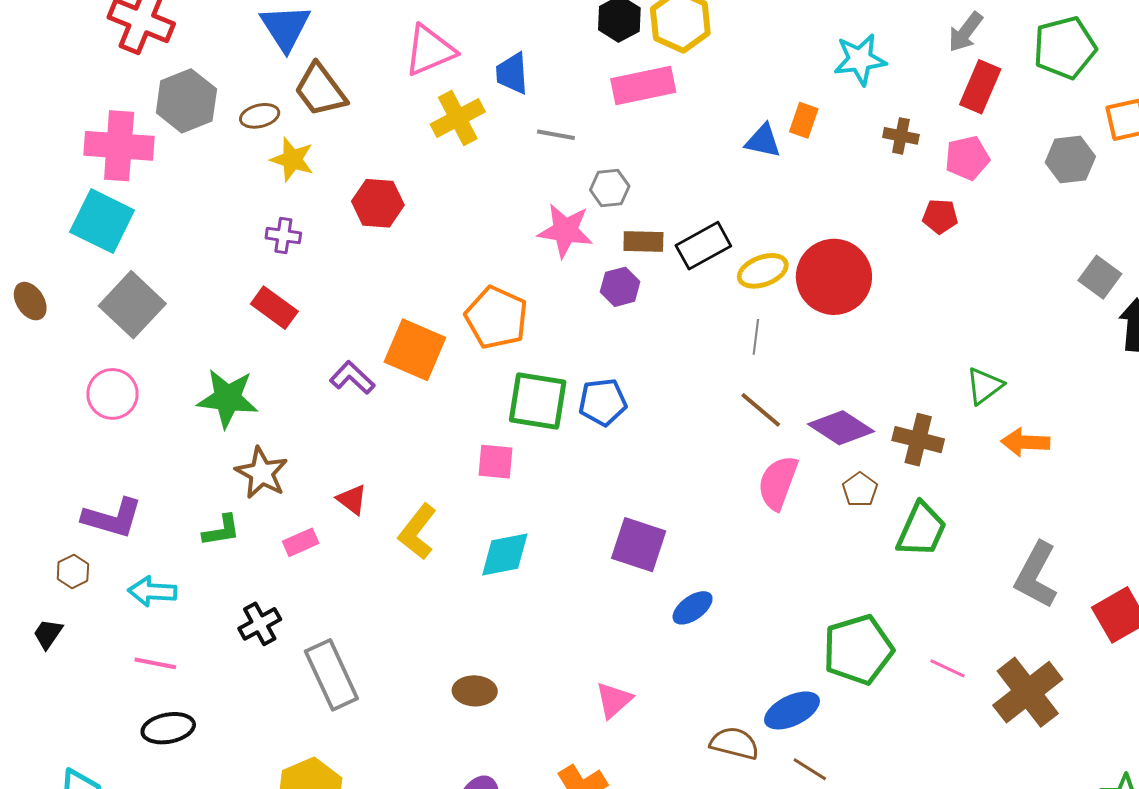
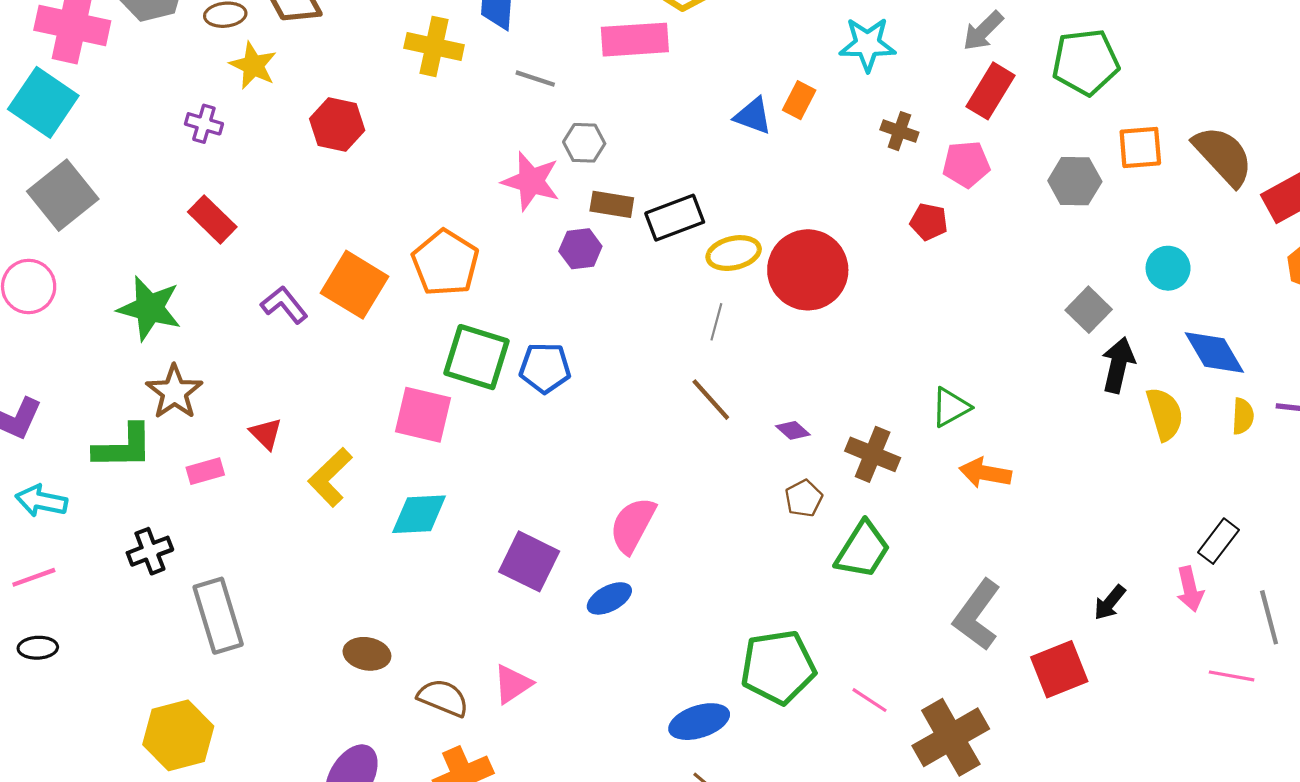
yellow cross: (458, 118) -> (434, 46), turned 32
purple cross: (283, 236) -> (204, 124), moved
purple diamond: (841, 428) -> (793, 430), size x0.5
pink square: (495, 462) -> (423, 415), size x1.4
pink semicircle: (778, 483) -> (633, 525), moved
green L-shape: (221, 530) -> (123, 447), size x1.5
purple square: (639, 545) -> (529, 561), moved
pink line: (155, 663) -> (34, 577), turned -39
black ellipse: (168, 728) -> (38, 648), size x0.7
brown semicircle: (734, 743) -> (443, 698), moved

